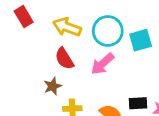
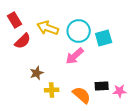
red semicircle: (64, 59) -> (23, 41), moved, turned -102

